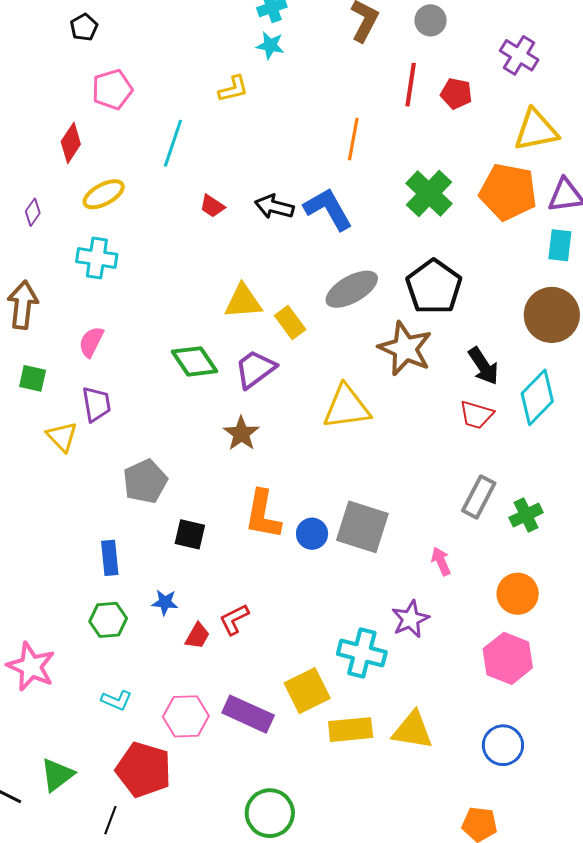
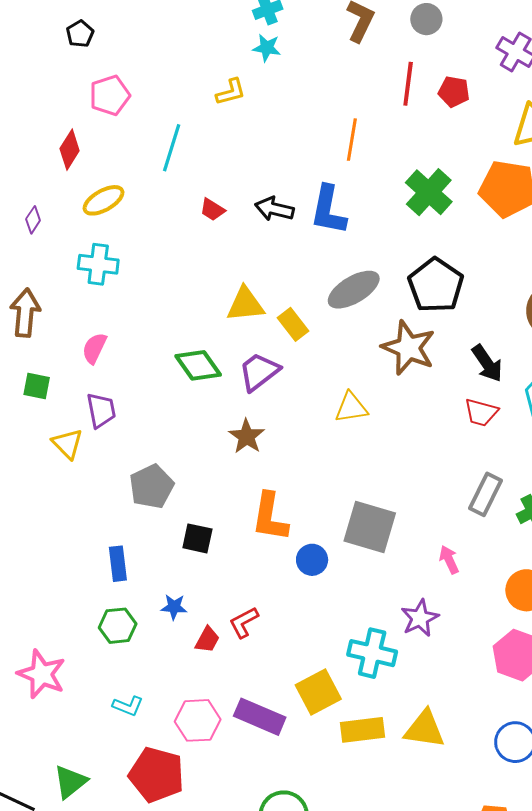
blue L-shape: (328, 209) -> (328, 210), turned -138
yellow triangle: (347, 407) -> (351, 408), size x0.7
blue circle: (312, 534) -> (312, 560), moved

